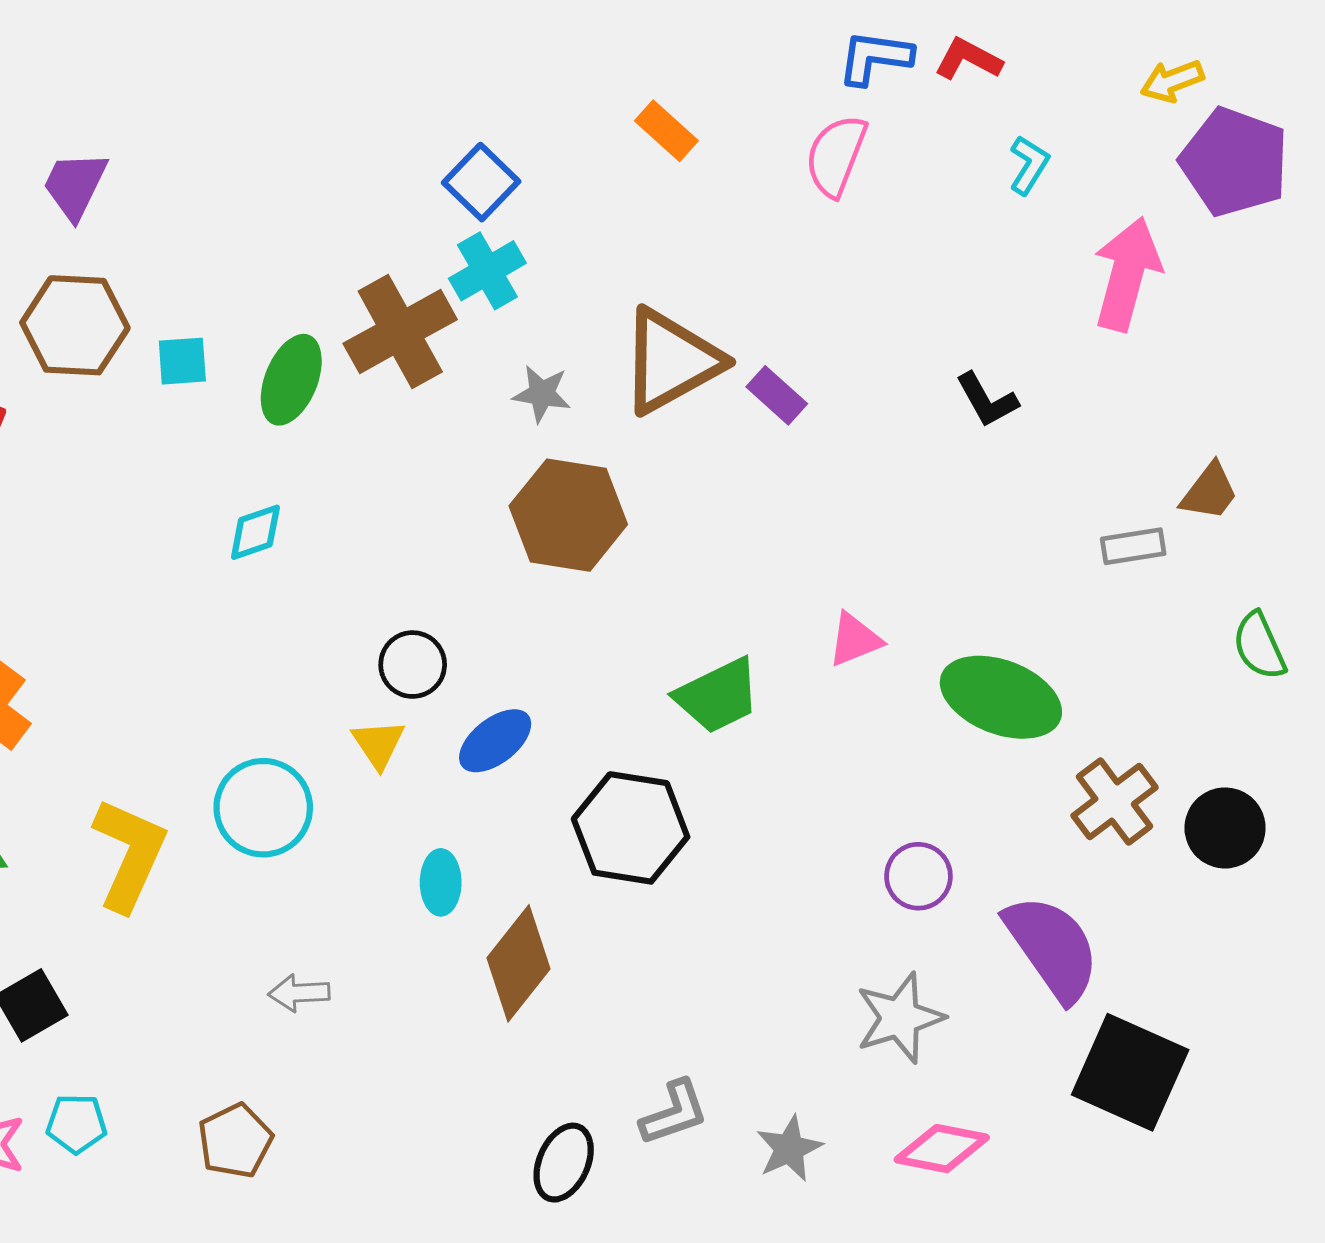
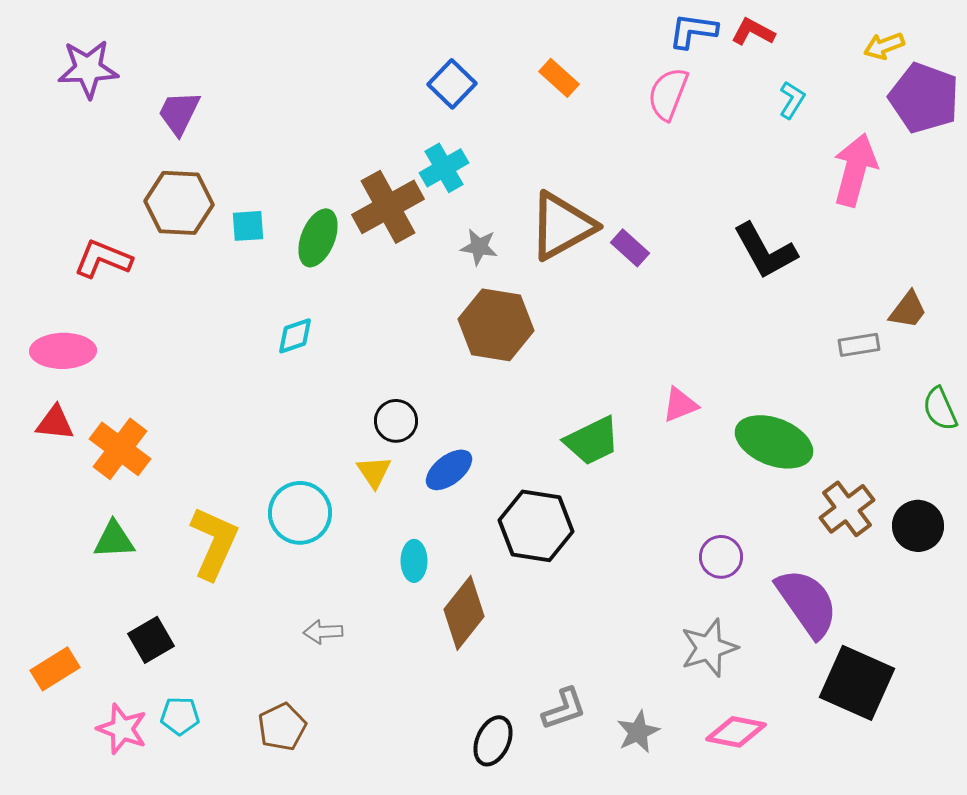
blue square: (481, 182) -> (452, 84), moved
black L-shape: (987, 400) -> (765, 251), size x1.6

